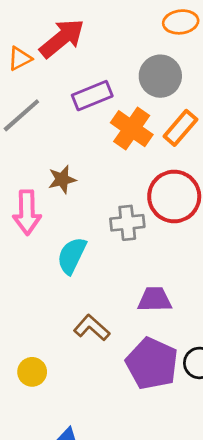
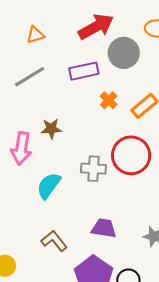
red arrow: (62, 38) -> (96, 27), moved
gray circle: (160, 76) -> (124, 53), moved
orange cross: (132, 129) -> (109, 100), size x0.6

